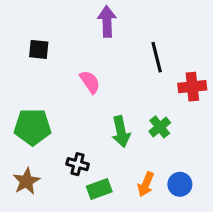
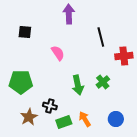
brown star: (26, 181) -> (29, 117), moved
orange arrow: (146, 184) -> (85, 119), moved, turned 126

